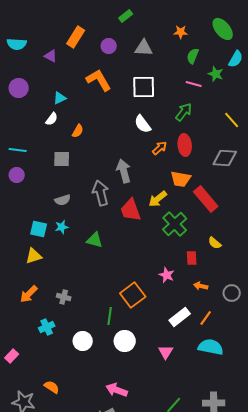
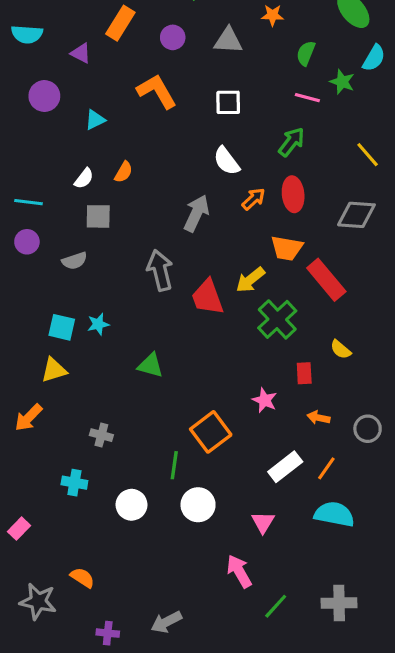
orange star: (181, 32) -> (273, 15), moved
white square: (144, 87) -> (228, 102), size x0.7
purple circle: (19, 88) -> (44, 96), moved
white semicircle: (52, 119) -> (84, 178), moved
gray arrow: (124, 171) -> (196, 213), moved, turned 40
gray semicircle: (63, 200) -> (74, 261), moved
green triangle: (95, 240) -> (151, 365), moved
orange arrow: (29, 294) -> (29, 418), moved
cyan cross: (47, 327) -> (74, 483), turned 35
pink arrow: (117, 390) -> (239, 571), moved, turned 40

